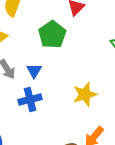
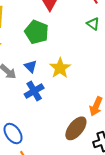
yellow star: (85, 94) -> (60, 68), moved

